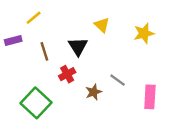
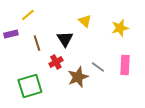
brown star: (94, 92) -> (78, 77), size x1.5
pink rectangle: (150, 97) -> (125, 65), moved
green square: (36, 103) -> (30, 86), turned 30

